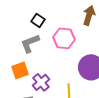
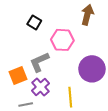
gray L-shape: (30, 43) -> (39, 62), moved

